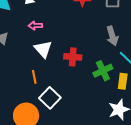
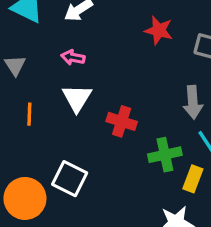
orange line: (34, 77) -> (29, 114), moved
white square: (50, 98) -> (70, 179), turned -30

